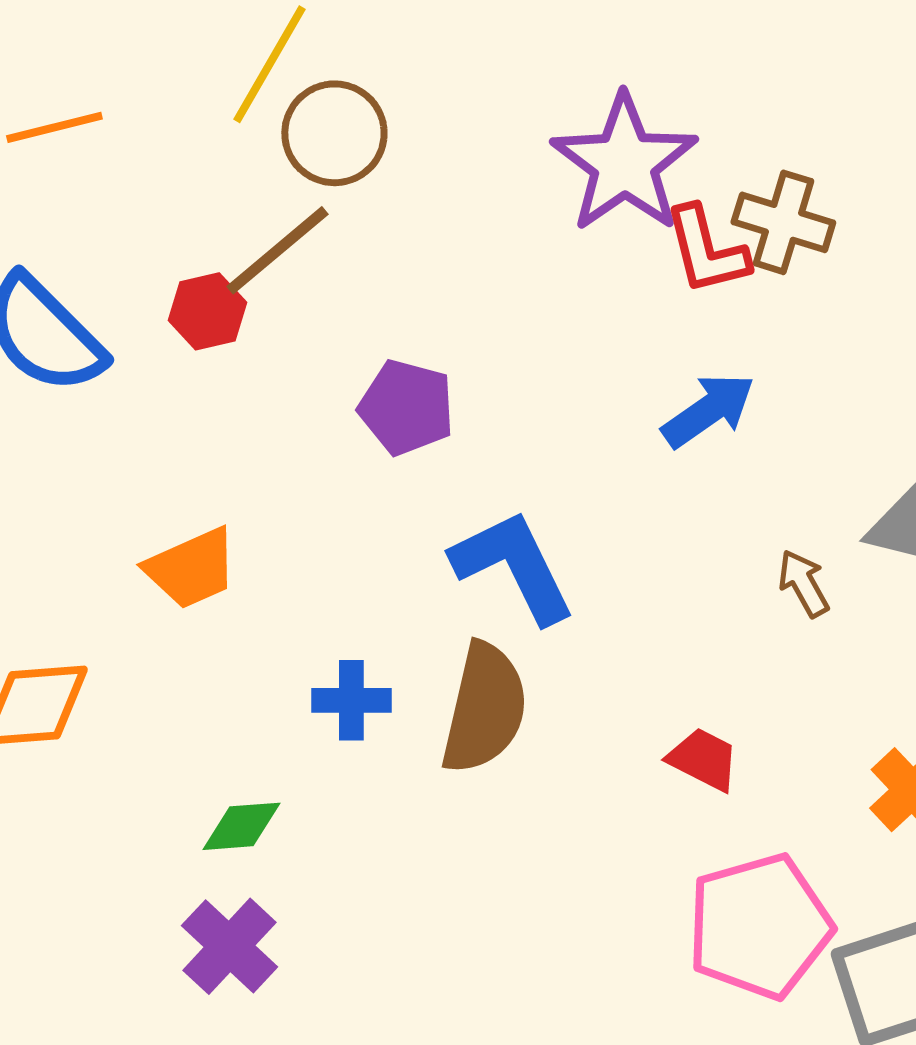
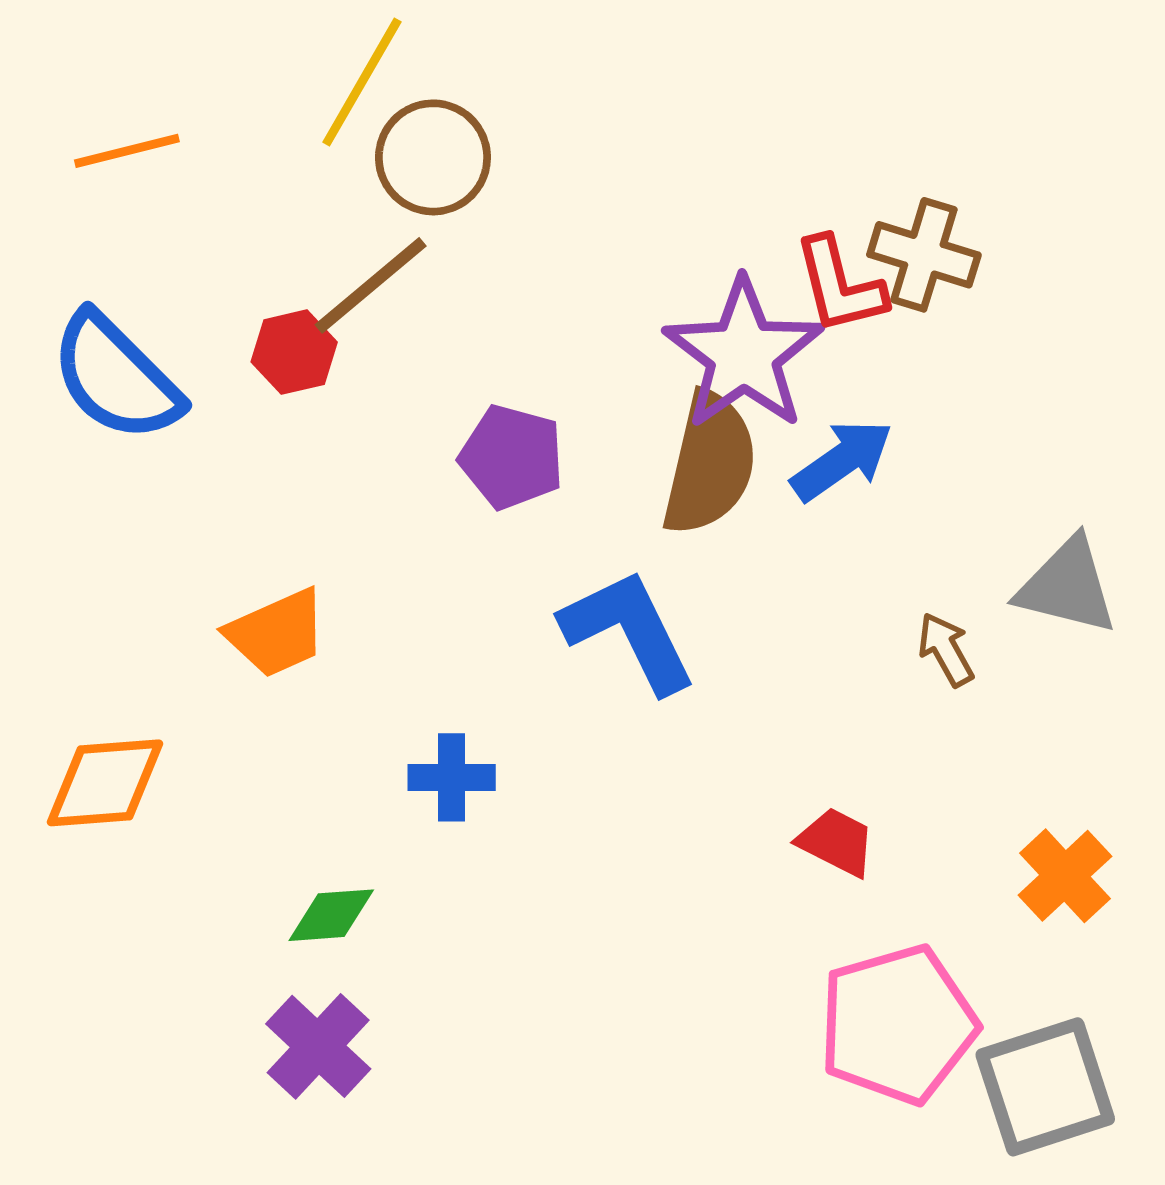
purple star: (624, 163) -> (744, 354), moved
brown semicircle: (484, 708) -> (710, 464), moved

